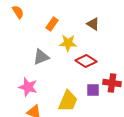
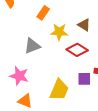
brown triangle: (93, 24) -> (84, 25), moved

